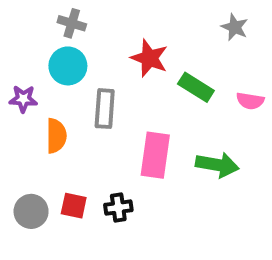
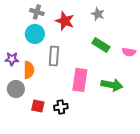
gray star: (235, 27) -> (98, 14), moved
red star: (149, 58) -> (65, 21), moved
purple star: (23, 99) -> (12, 59), moved
gray circle: (31, 211) -> (16, 89), moved

